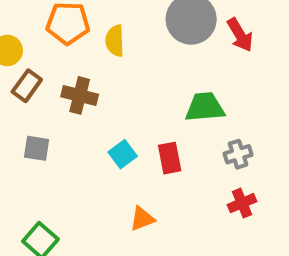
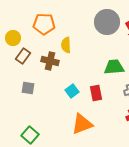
yellow semicircle: (115, 41) -> (66, 45), moved
orange triangle: (142, 219) -> (82, 124), size x1.6

